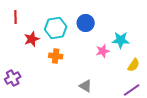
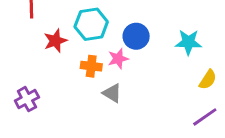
blue circle: (86, 23) -> (136, 36), moved
pink star: (103, 51) -> (118, 59), moved
gray triangle: (86, 86) -> (112, 93), moved

